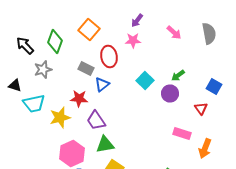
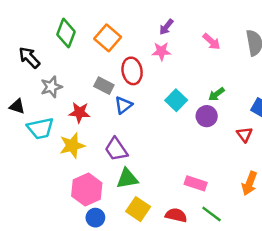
green diamond: (55, 42) -> (66, 33), moved
red star: (79, 98) -> (79, 112), moved
pink rectangle: (182, 134) -> (196, 183), moved

